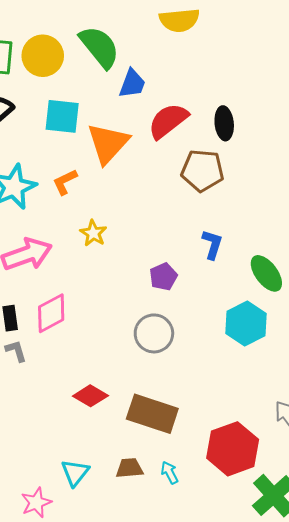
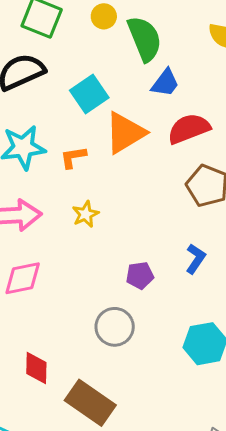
yellow circle: (43, 56) -> (104, 16), moved, size x0.6
cyan square: (62, 116) -> (89, 94), turned 33
red diamond: (90, 396) -> (36, 368), turned 44

